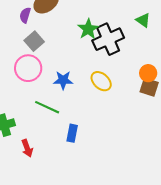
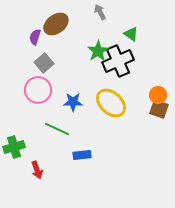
green triangle: (143, 20) -> (131, 34), moved
yellow ellipse: (101, 81) -> (111, 103), size x1.4
blue rectangle: (72, 133) -> (82, 155), turned 72

